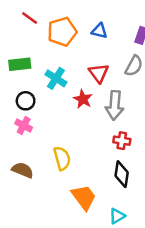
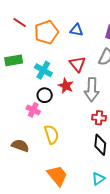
black circle: (26, 101) -> (45, 95), moved
pink cross: (24, 125) -> (33, 110), moved
orange trapezoid: (84, 197) -> (57, 176), moved

